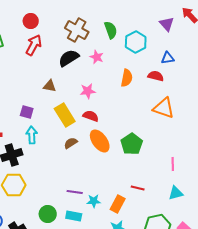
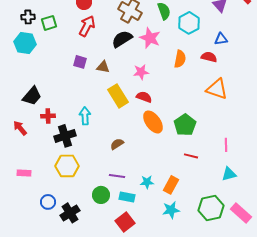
pink star: (97, 57) -> (150, 38), size x1.5
purple square: (27, 112) -> (80, 62), moved
brown semicircle: (71, 143) -> (117, 144), moved
red line: (138, 188) -> (191, 156), moved
purple line: (75, 192) -> (117, 176), moved

